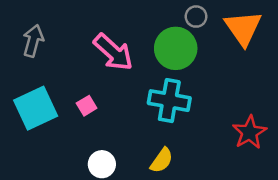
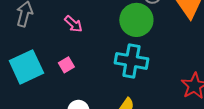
pink arrow: (113, 52) -> (73, 24), moved, size x0.6

